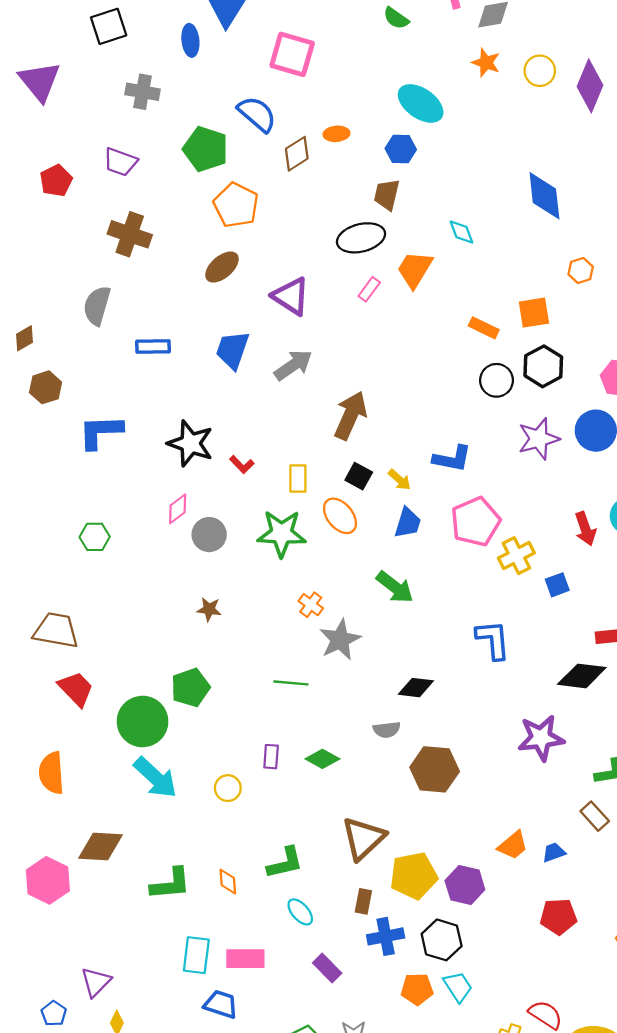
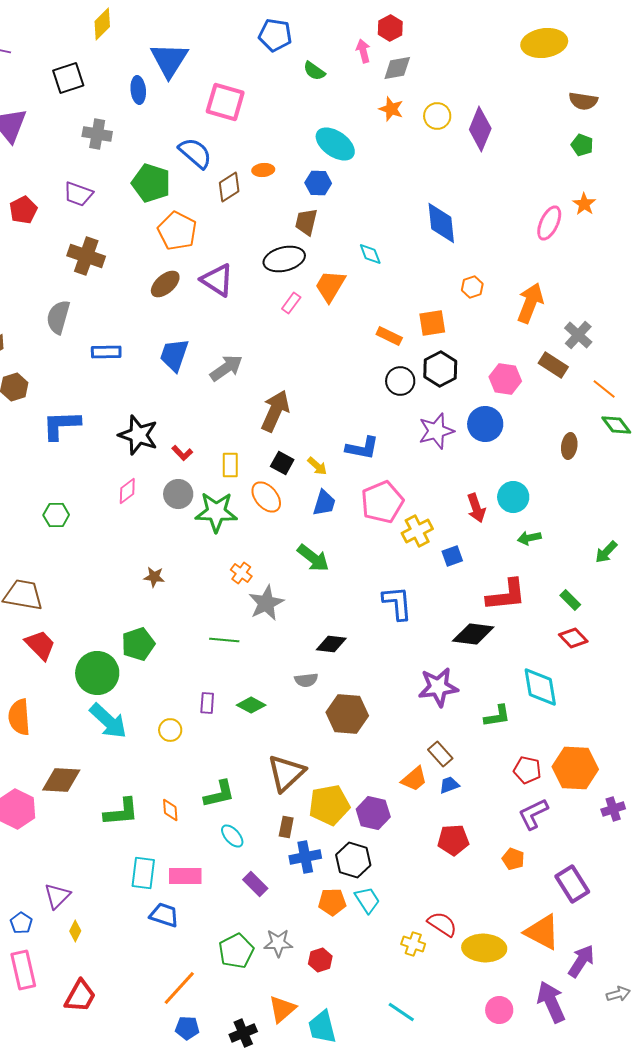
purple triangle: (291, 296) -> (217, 280), moved
gray circle: (209, 535) -> (178, 494), moved
brown rectangle: (595, 816) -> (440, 754), moved

